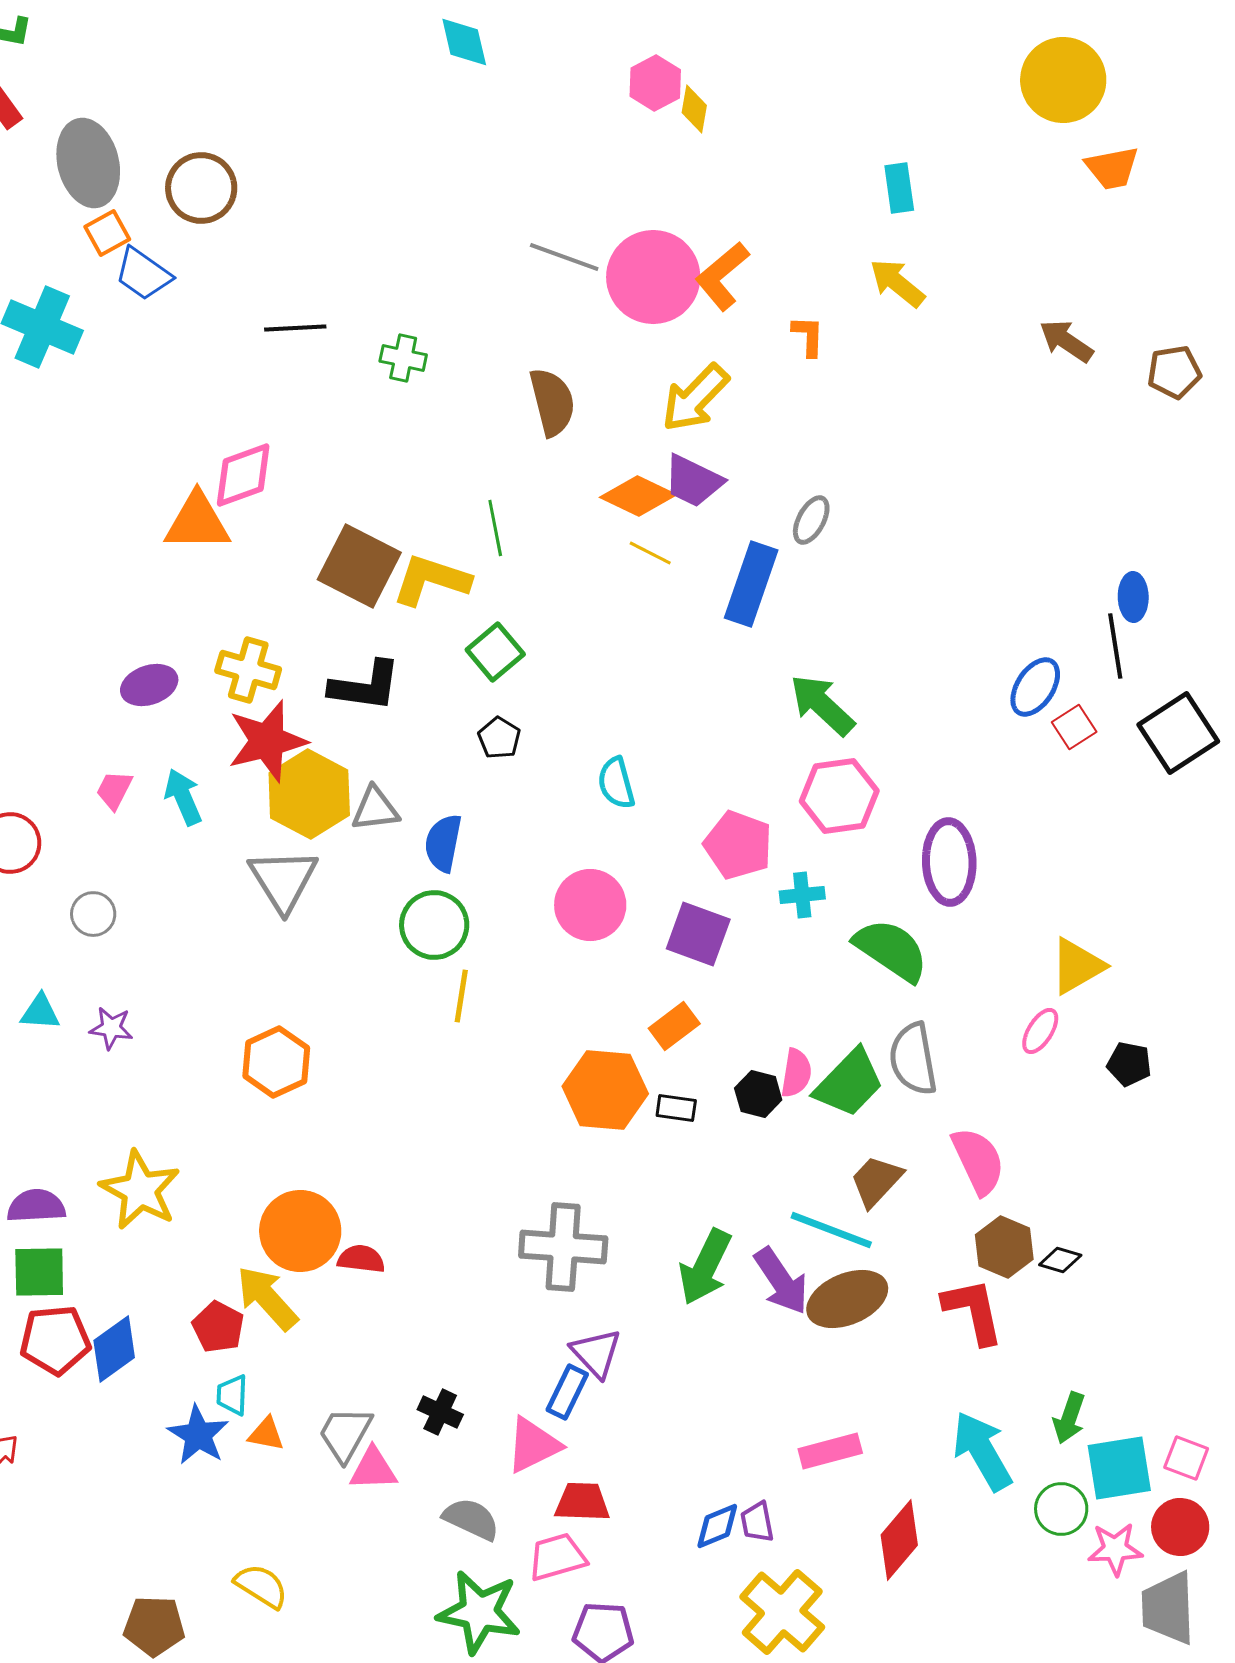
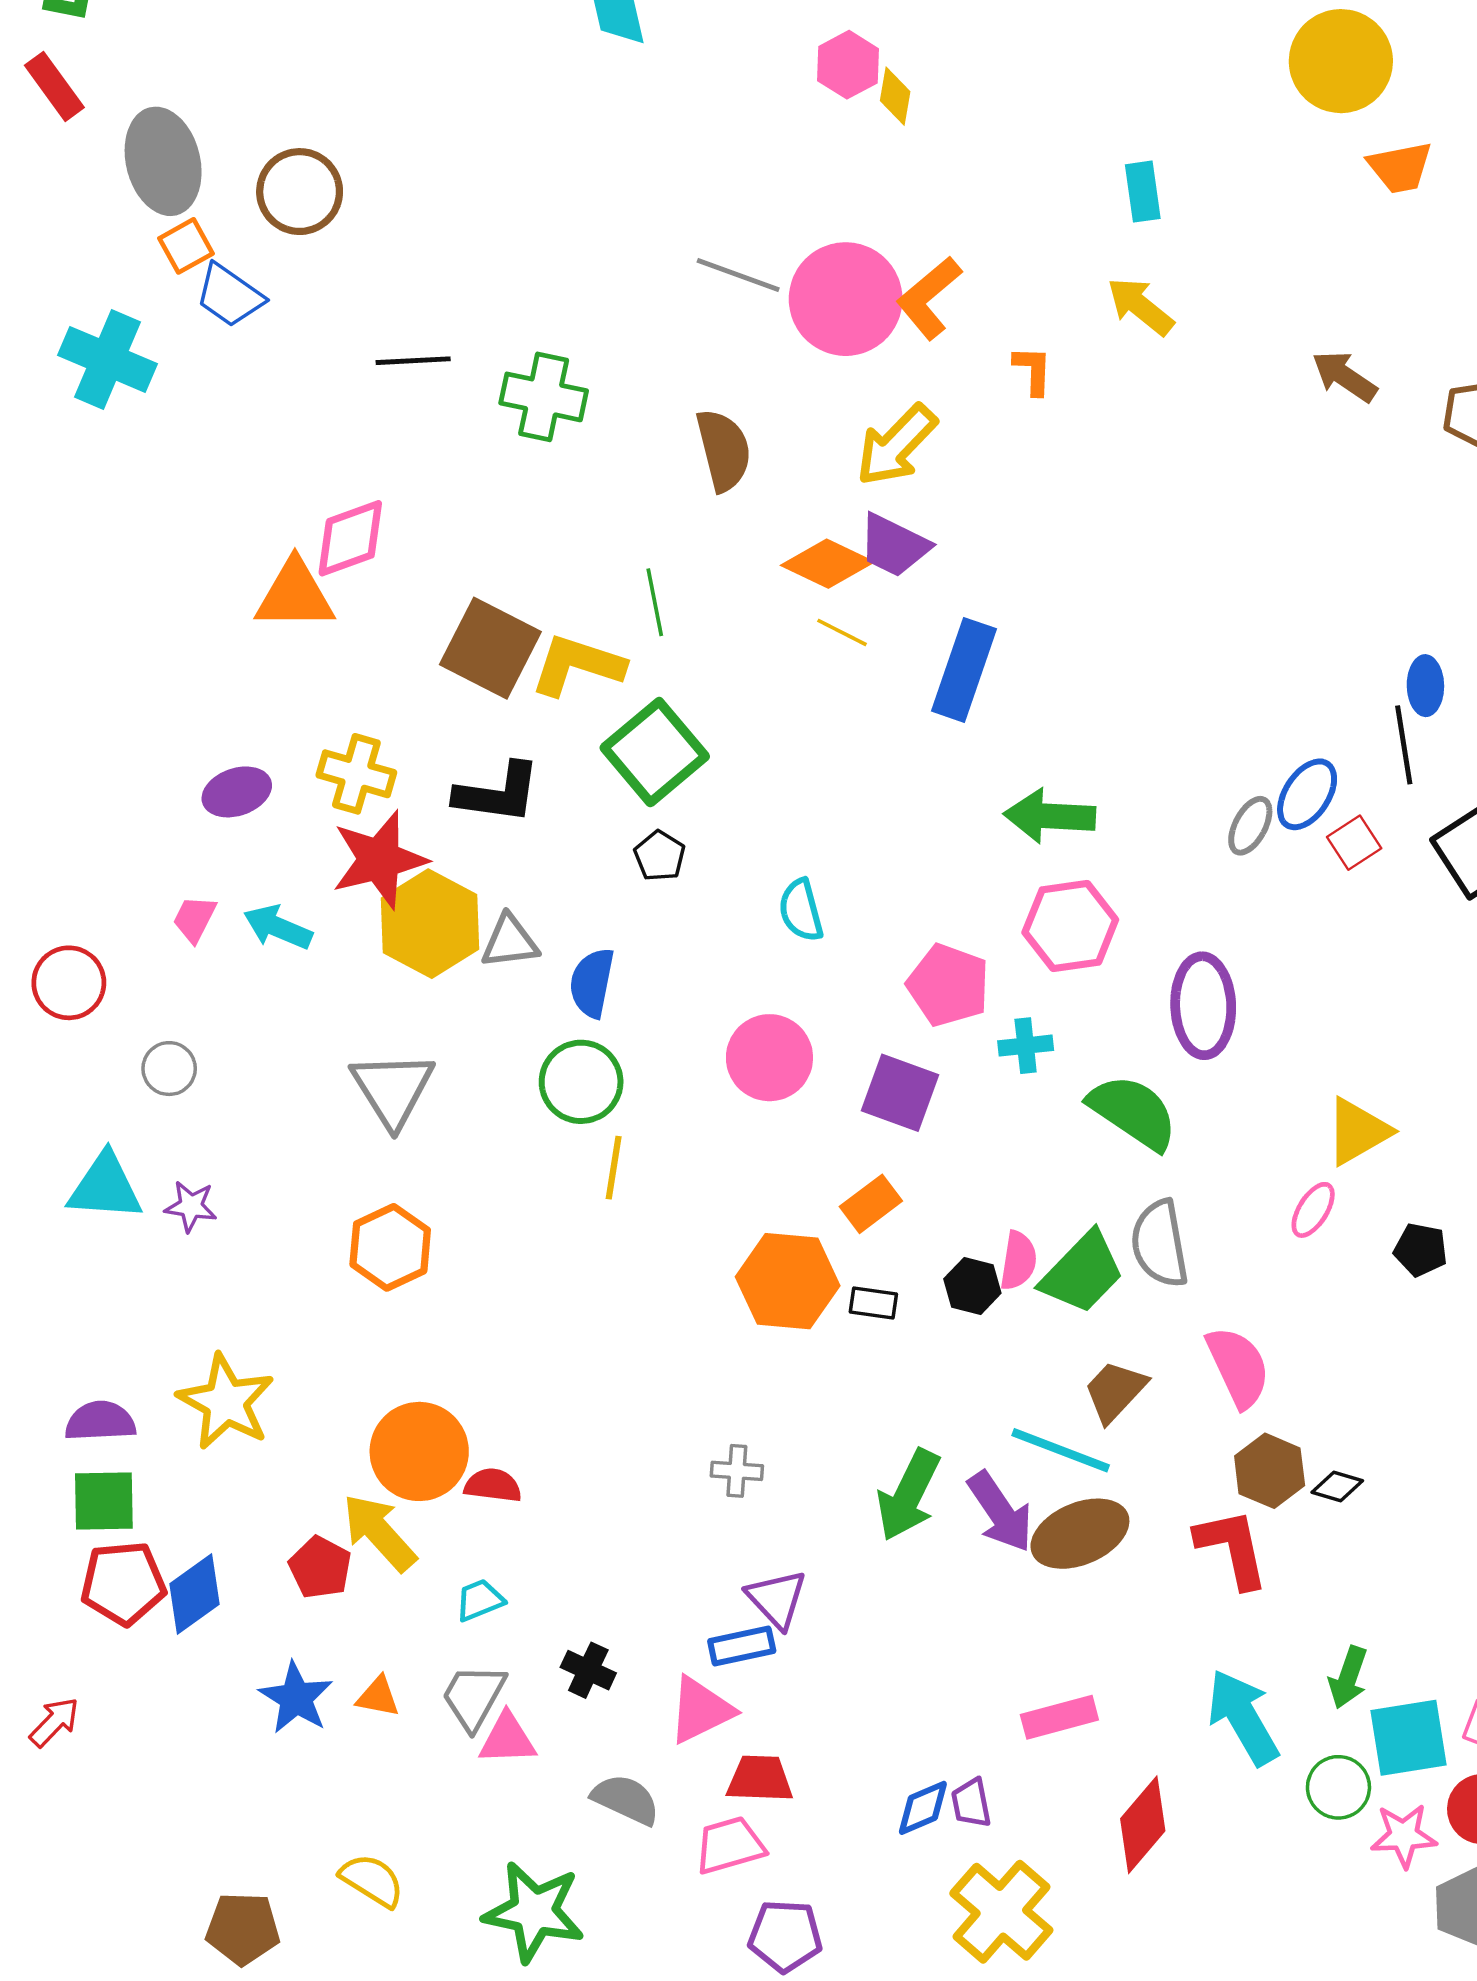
green cross: (403, 358) -> (544, 397), size x1.5
gray ellipse: (811, 520) -> (1250, 826), moved
green square: (495, 652) -> (655, 752), size x1.5
green arrow: (822, 705) -> (1050, 816), turned -40
cyan arrow: (183, 797) -> (278, 927), turned -44
gray triangle: (283, 880) -> (393, 1089), moved
cyan triangle: (40, 1012) -> (105, 1187), size x1.6
gray cross: (563, 1247) -> (737, 1471), size x0.5
blue rectangle: (567, 1392) -> (742, 1646), turned 52
cyan trapezoid: (232, 1395) -> (480, 1600), moved, turned 66
green star: (479, 1612) -> (534, 1912), moved

